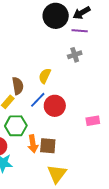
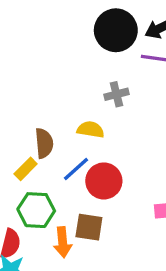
gray cross: (75, 55) -> (116, 94), moved
yellow semicircle: (45, 76) -> (91, 130), turned 70
brown square: (48, 146) -> (89, 227), moved

